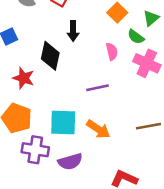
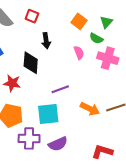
purple line: (98, 88) -> (60, 89), moved
orange arrow: (98, 129) -> (90, 109), moved

